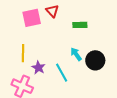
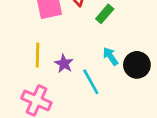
green rectangle: (80, 25) -> (105, 14), moved, turned -48
purple star: (39, 68) -> (64, 64), moved

